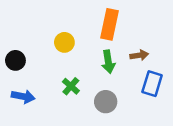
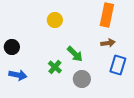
orange rectangle: (110, 24) -> (107, 15), moved
yellow circle: (64, 42) -> (55, 20), moved
green arrow: (108, 62) -> (75, 54), moved, turned -36

